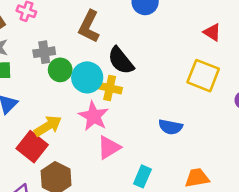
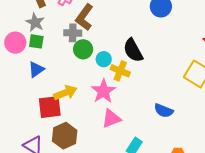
brown L-shape: (89, 26) -> (84, 17), moved
cyan circle: (87, 77) -> (104, 59), size x0.6
red square: (32, 147) -> (50, 107), turned 35

